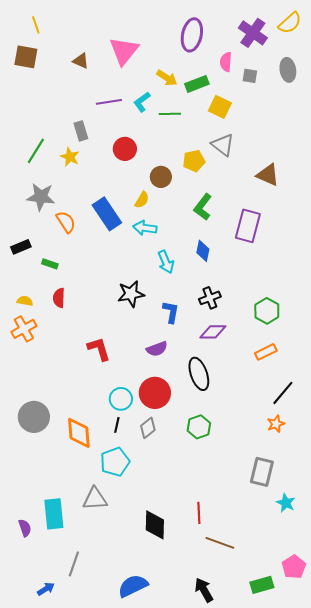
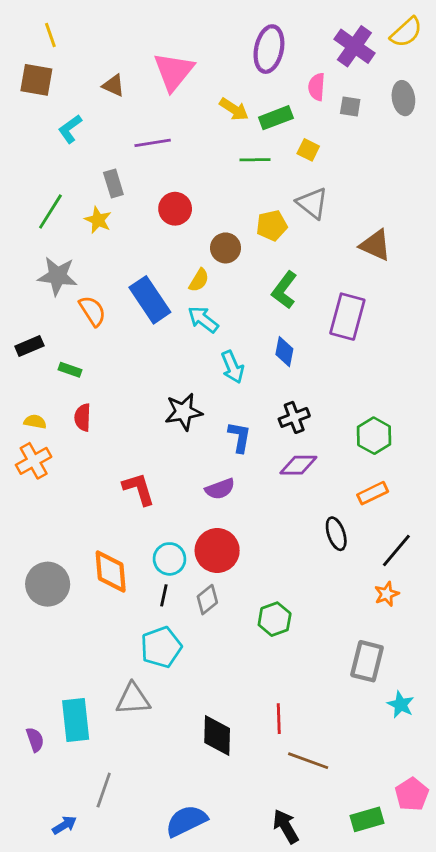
cyan L-shape: (142, 102) -> (70, 129), moved
yellow square: (220, 107) -> (308, 150), size x0.7
green line: (170, 114) -> (255, 160), moved
cyan arrow: (145, 228) -> (203, 319), turned 30
black ellipse: (199, 374) -> (336, 534), moved, size x0.7
green hexagon: (199, 427) -> (275, 619), moved
orange diamond: (79, 433) -> (111, 572), moved

